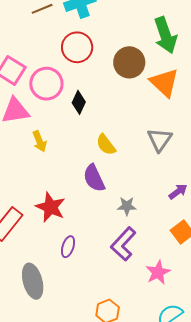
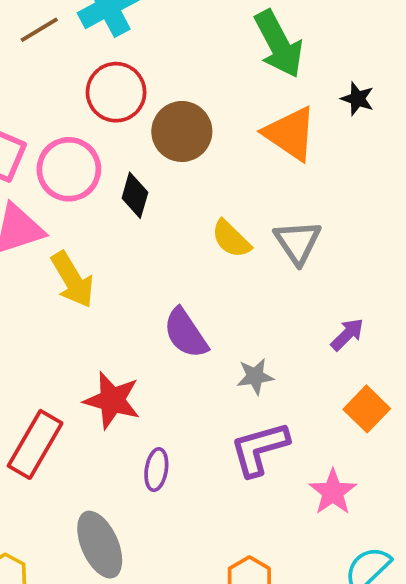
brown circle: (129, 62) -> (182, 131), moved
yellow arrow: (40, 141) -> (72, 280), size x1.4
yellow semicircle: (106, 145) -> (231, 239), moved
purple L-shape: (123, 244) -> (259, 449), turned 40

